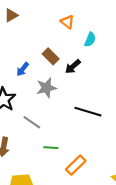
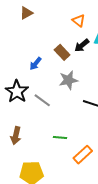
black arrow: (73, 67) -> (82, 45), moved
gray star: (46, 88) -> (68, 80), moved
gray line: (32, 122) -> (42, 100), moved

